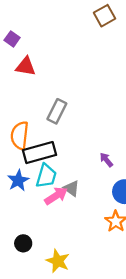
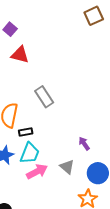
gray rectangle: (57, 111) -> (44, 97), turned -65
black rectangle: (40, 153) -> (26, 132), size x0.5
gray triangle: (71, 188) -> (67, 167), moved

